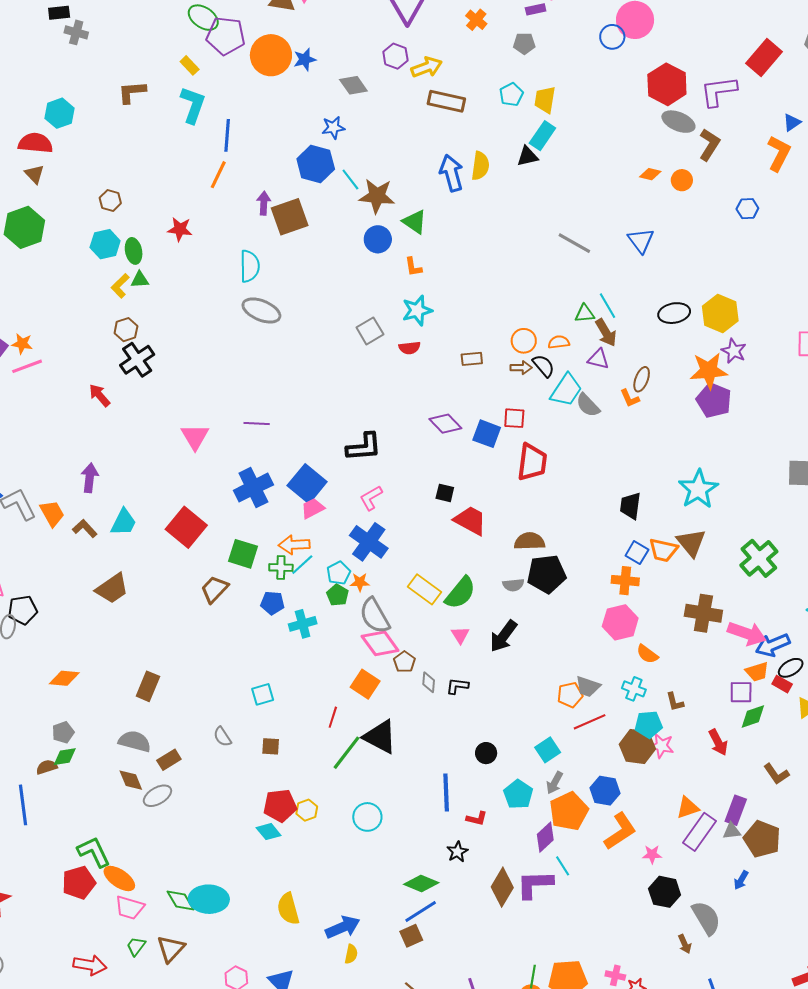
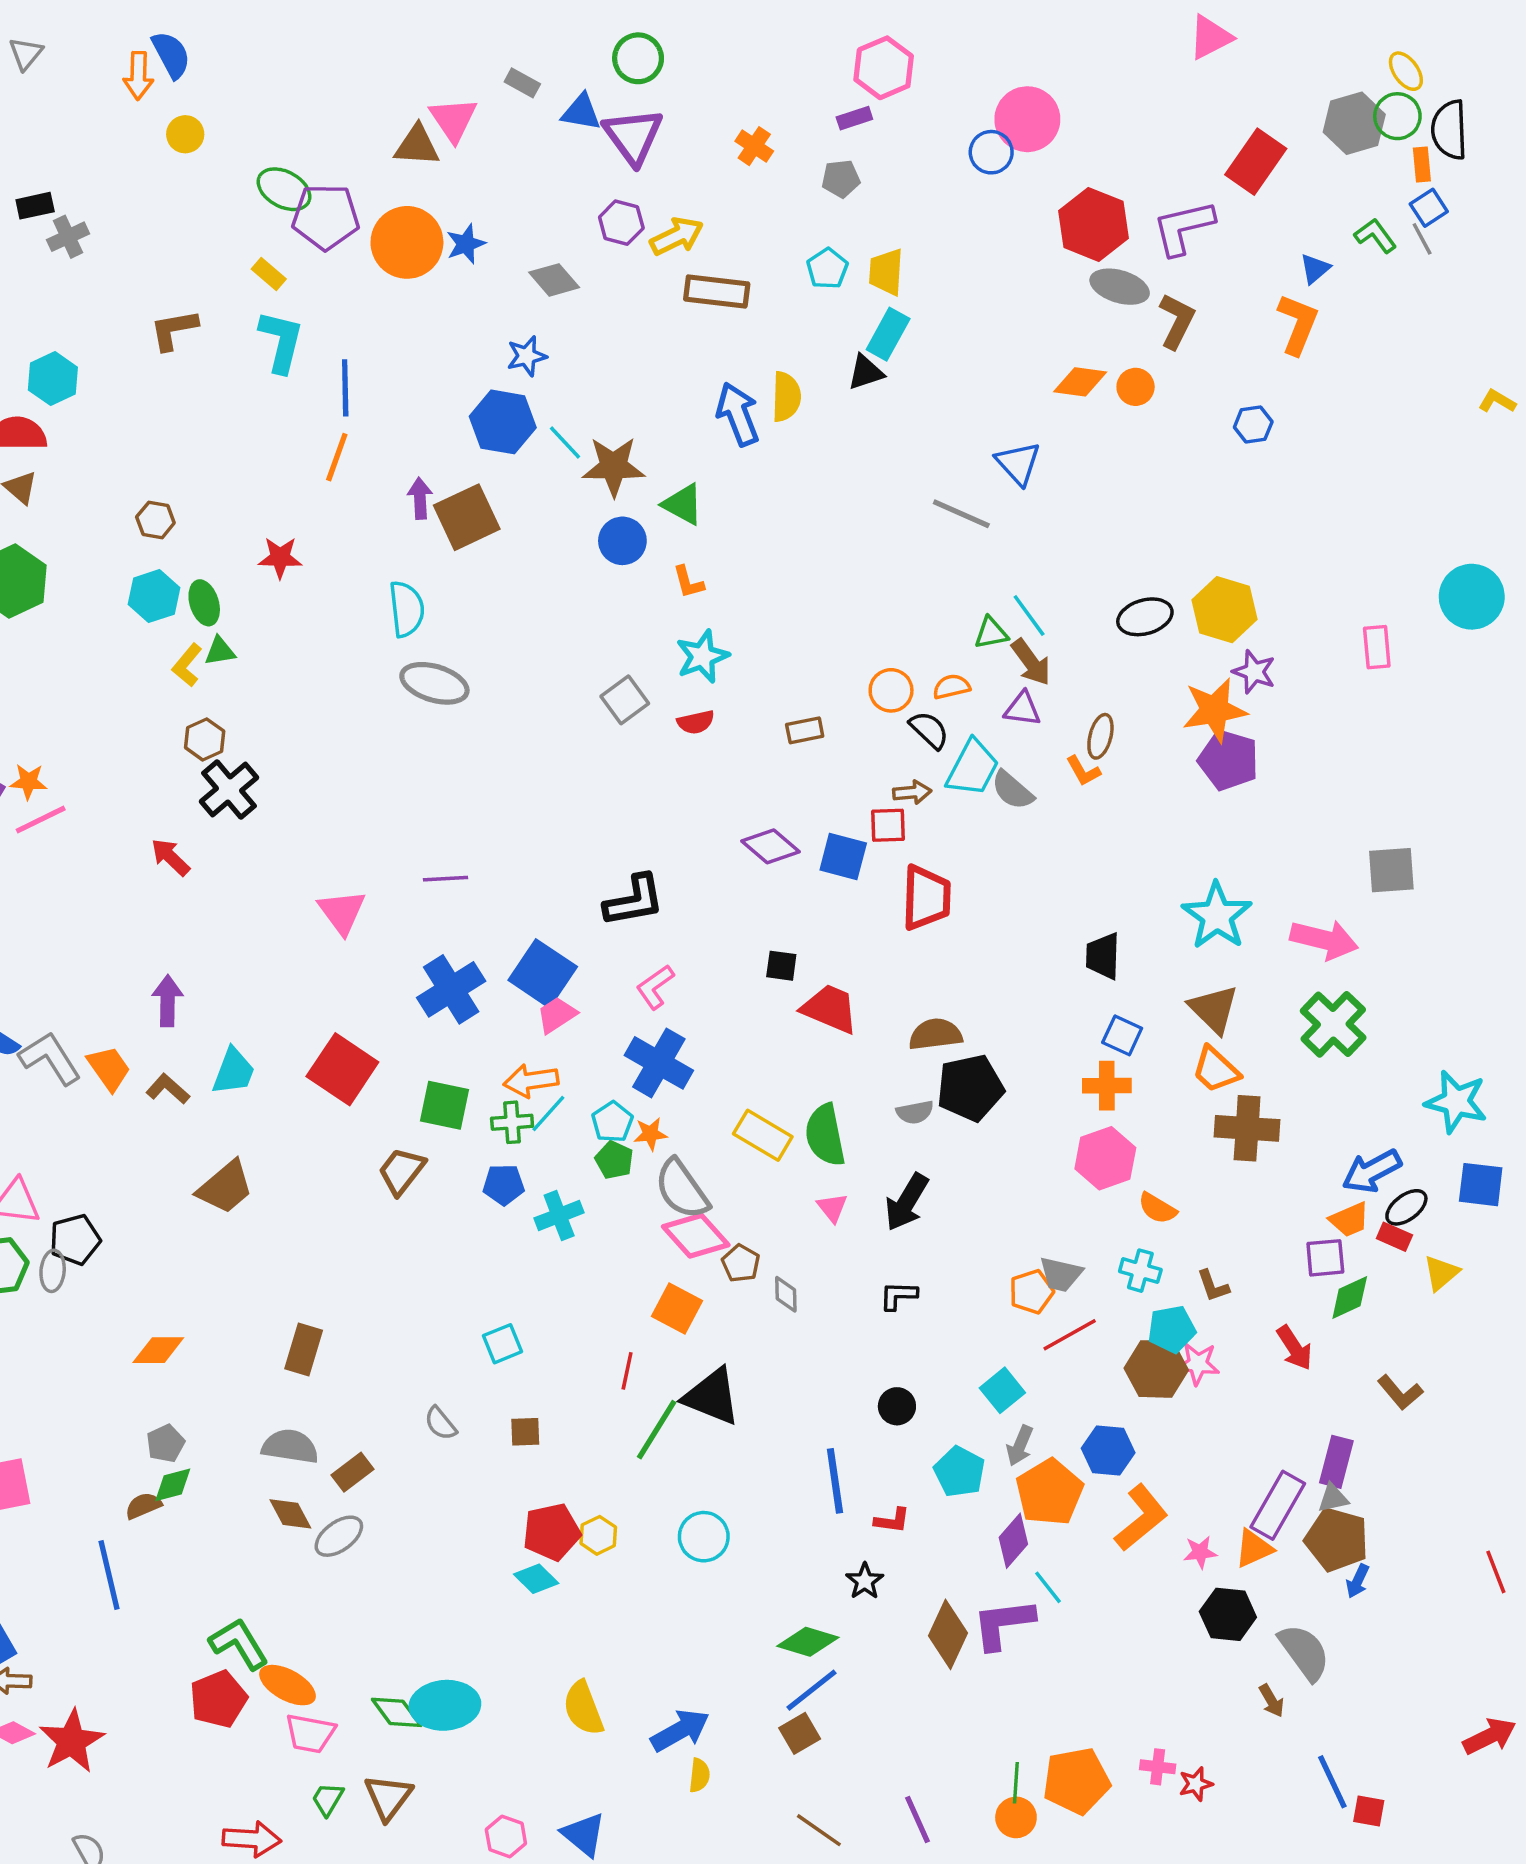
gray cross: (76, 32) -> (68, 237), turned -35
orange diamond: (650, 174) -> (1080, 382), size x1.4
blue triangle: (641, 241) -> (1018, 463), moved
brown arrow: (521, 368) -> (912, 792), moved
orange trapezoid: (663, 550) -> (1216, 1070), moved, turned 36
green semicircle: (460, 593) -> (825, 1135), turned 135
pink arrow: (747, 633) -> (1324, 940), moved
black L-shape: (457, 686) -> (898, 1296), moved
orange triangle: (688, 808) -> (1254, 1549), moved
brown pentagon: (762, 839) -> (1337, 1540), moved

